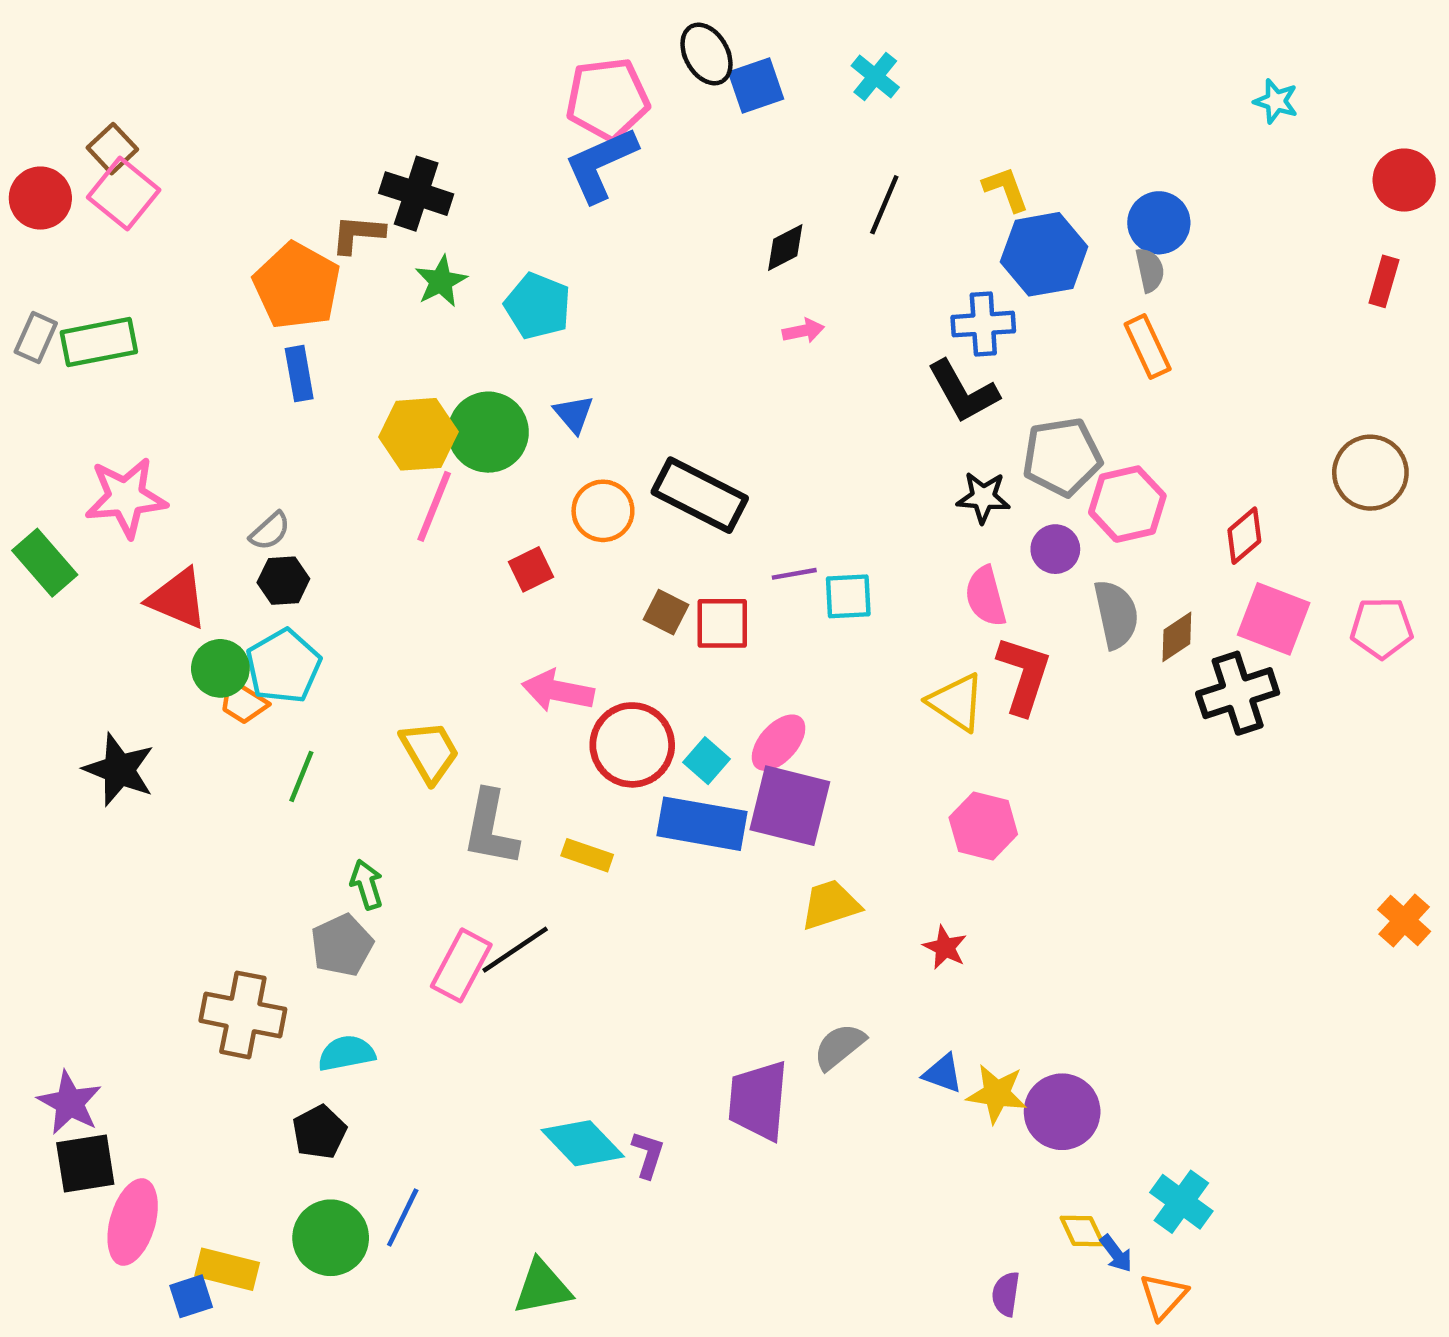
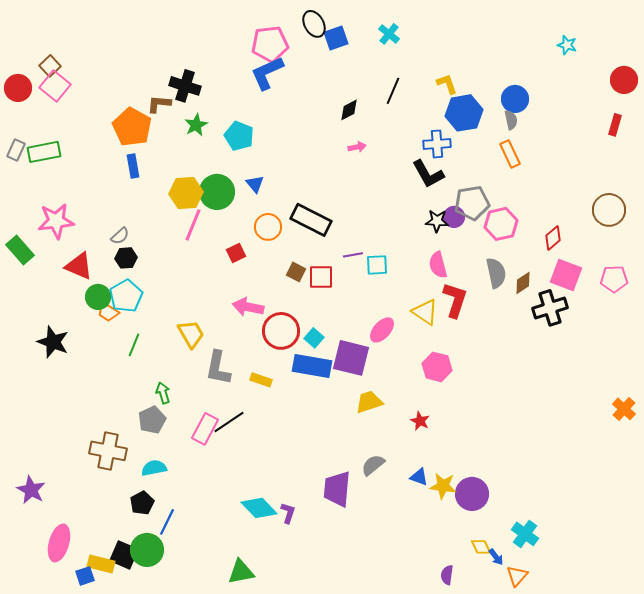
purple circle: (1055, 549) -> (454, 217), moved
pink ellipse: (779, 743) -> (382, 330), moved
black square: (85, 1163) -> (124, 555), moved, turned 32
blue line: (403, 1218) -> (167, 522), moved

